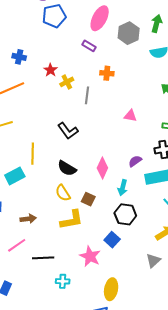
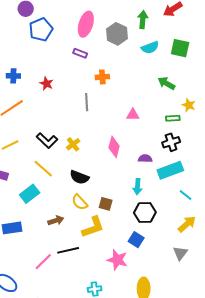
yellow cross: (67, 82) -> (73, 144), moved
black L-shape: (68, 131) -> (47, 141), moved
yellow line: (33, 154) -> (43, 169), turned -40
purple semicircle: (135, 161) -> (145, 159), turned 48
pink diamond: (102, 168) -> (114, 147), moved
brown arrow: (28, 219) -> (56, 220), moved
black line: (43, 258) -> (68, 250), moved

